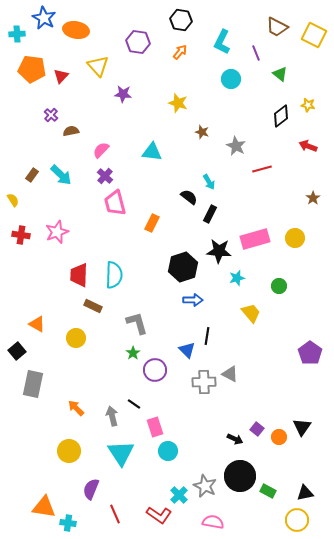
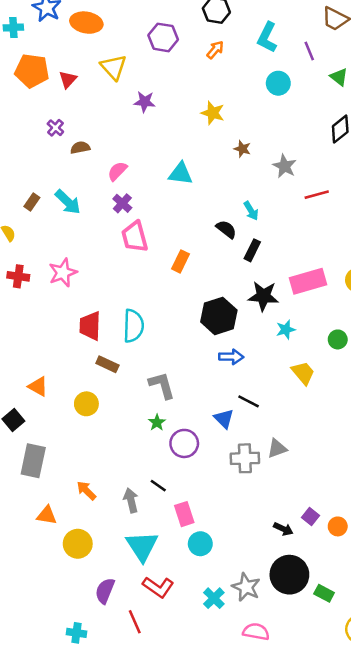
black line: (207, 336) -> (249, 401), turned -72
gray triangle: (230, 374) -> (277, 448), turned -48
orange triangle: (44, 507) -> (47, 515), moved, size x0.7
red L-shape: (159, 515) -> (158, 587), moved

